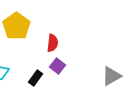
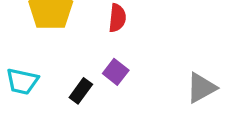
red semicircle: (52, 43) -> (117, 18), moved

